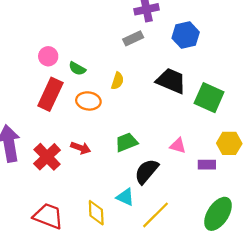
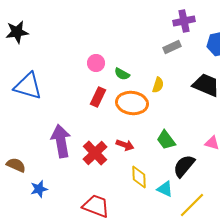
red rectangle: (50, 94) -> (98, 97), size x0.7
orange ellipse: (88, 101) -> (132, 103), size x1.4
green trapezoid: (126, 142) -> (166, 140), turned -105
yellow diamond: (96, 213) -> (139, 177), moved

